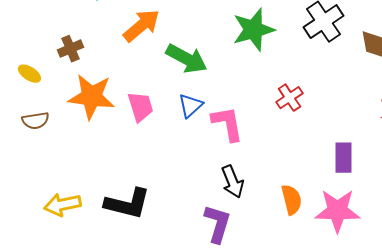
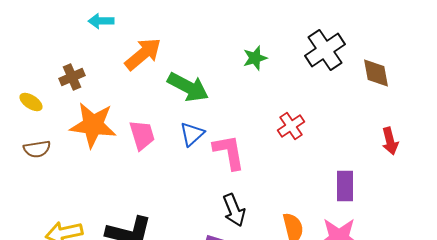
green star: (253, 30) -> (255, 58), size x0.6

